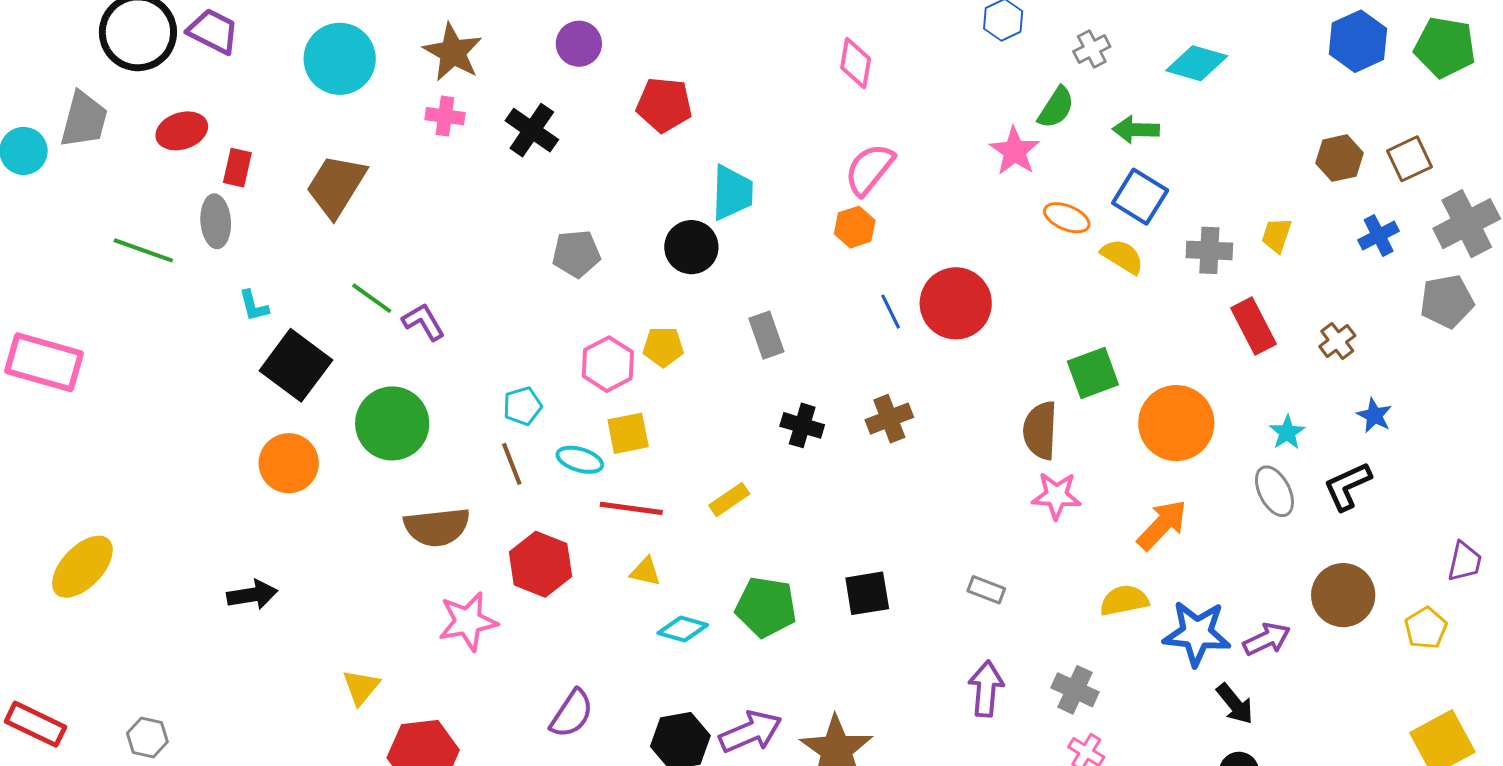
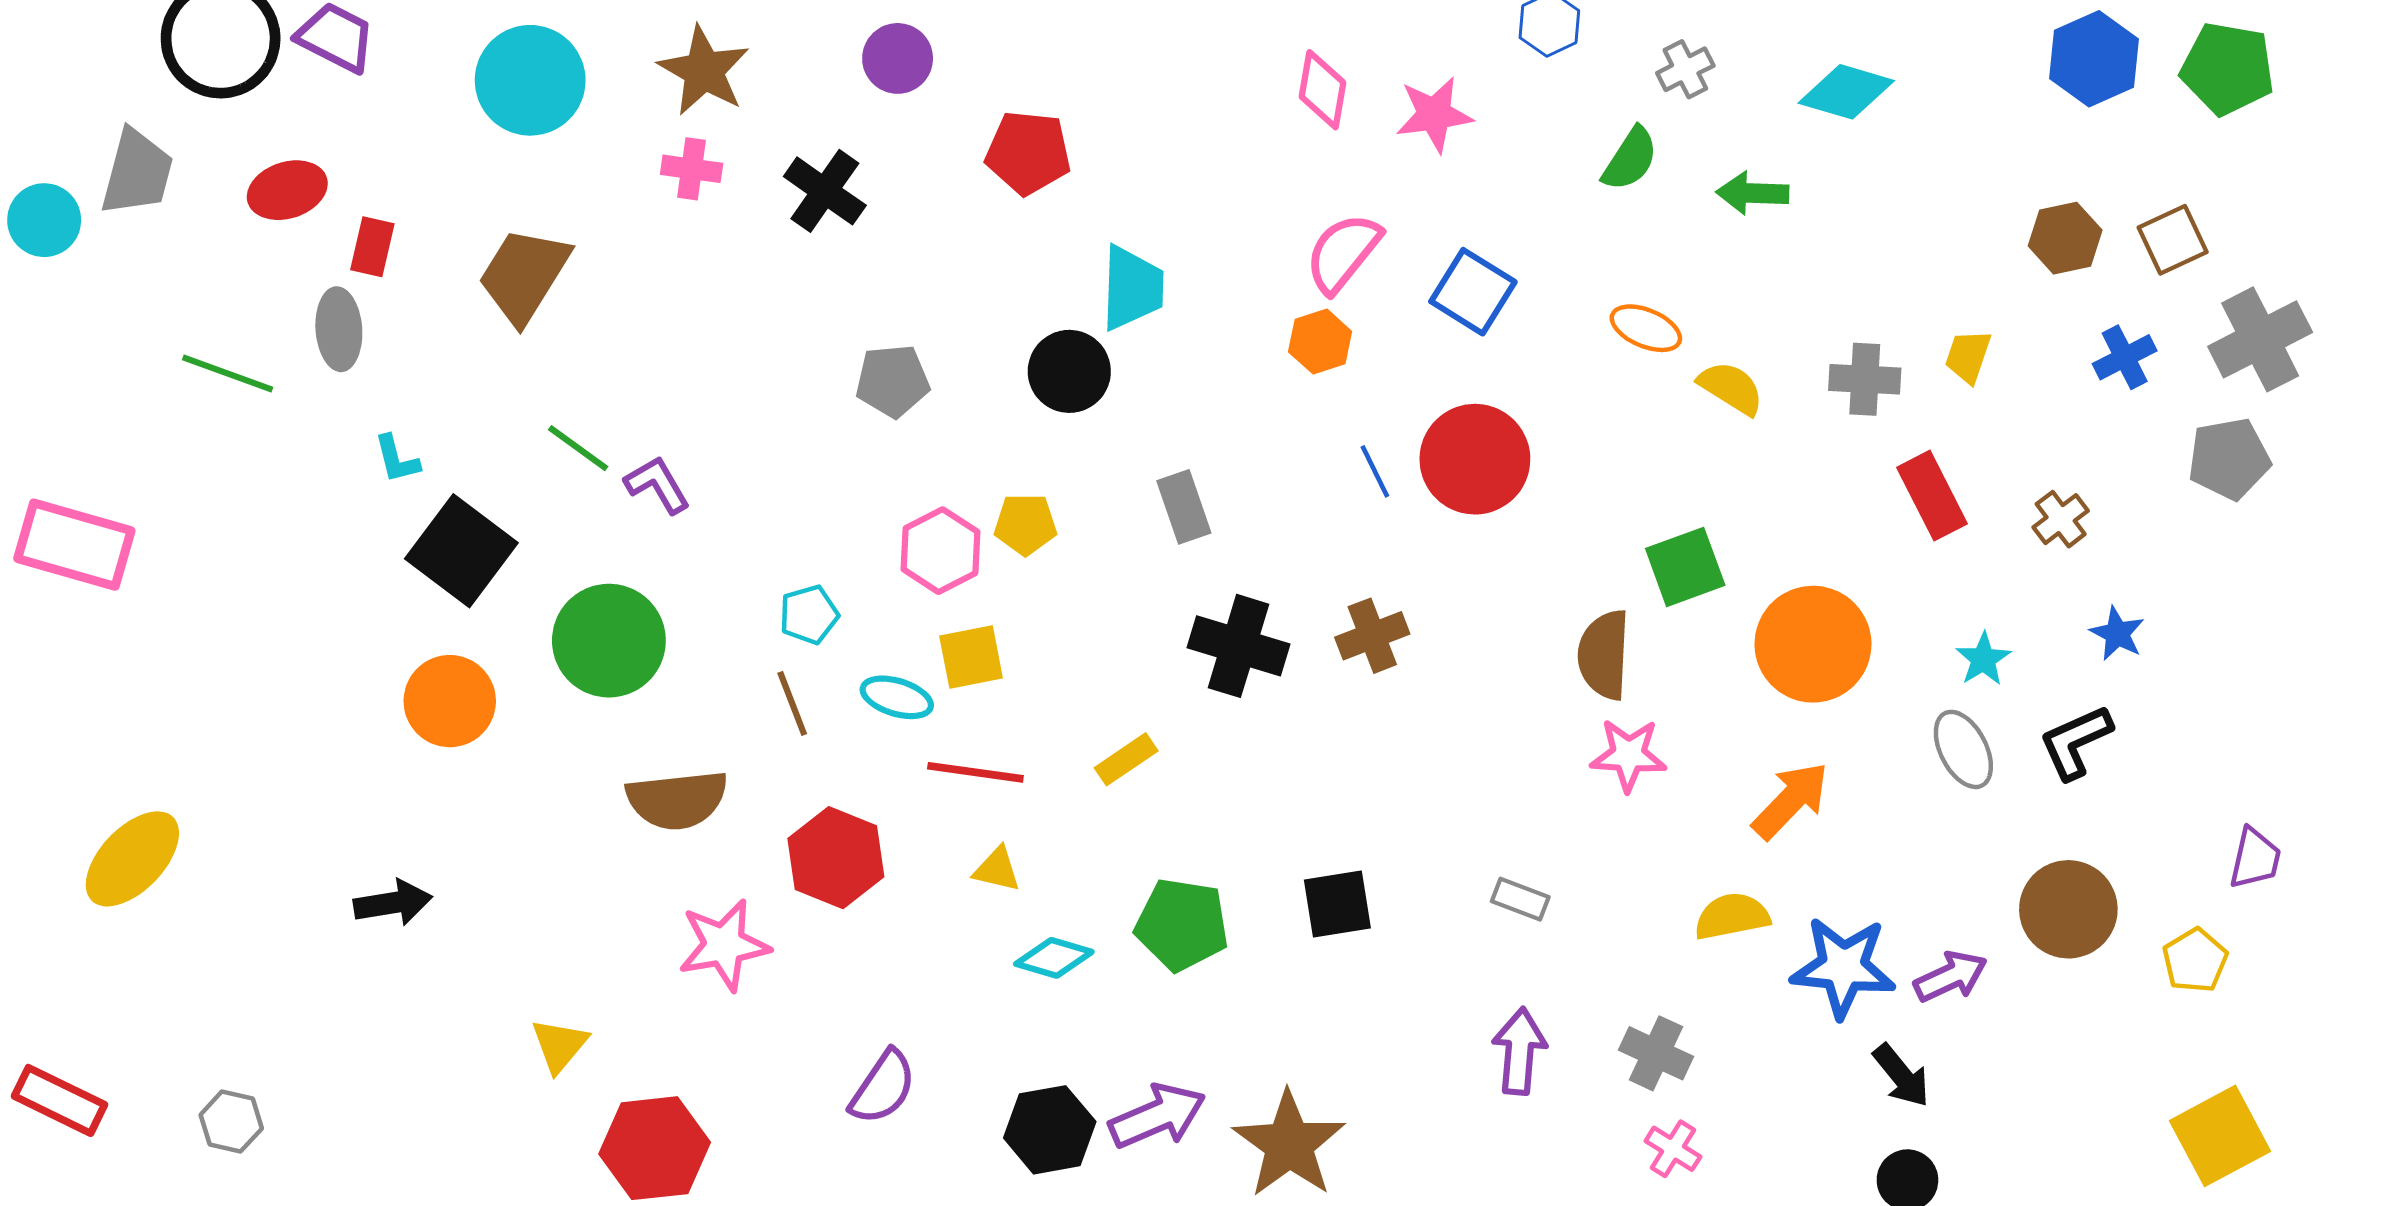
pink star: (1015, 151) -> (1434, 114), moved, turned 30
blue square: (1140, 197) -> (1473, 292), moved
black cross: (802, 425) -> (1239, 646), size x1.5

